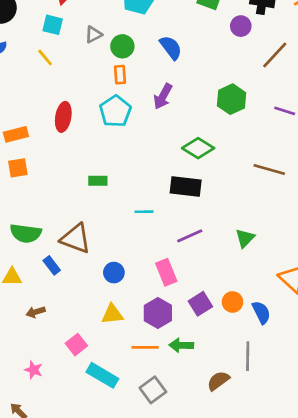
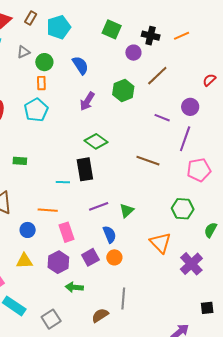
purple arrow: (163, 96) -> (87, 101), moved
green hexagon: (232, 99) -> (123, 90), moved
black rectangle: (186, 186) -> (85, 169), turned 70
cyan line: (144, 212) -> (63, 182), moved
purple line: (190, 236) -> (99, 206), moved
blue semicircle: (261, 312) -> (110, 234), moved
orange line: (145, 347) -> (48, 210), moved

